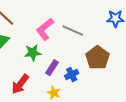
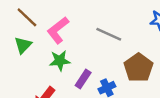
pink L-shape: (45, 29) -> (58, 30), moved

